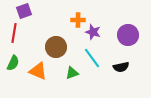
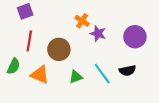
orange cross: (78, 20) -> (82, 21), turned 32
red line: (14, 33) -> (29, 41), moved
cyan line: (92, 58) -> (102, 74), moved

